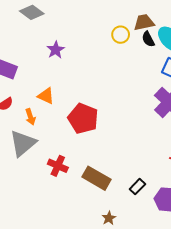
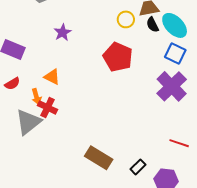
red pentagon: (83, 118) -> (118, 57), moved
red cross: (58, 166) -> (48, 107), moved

